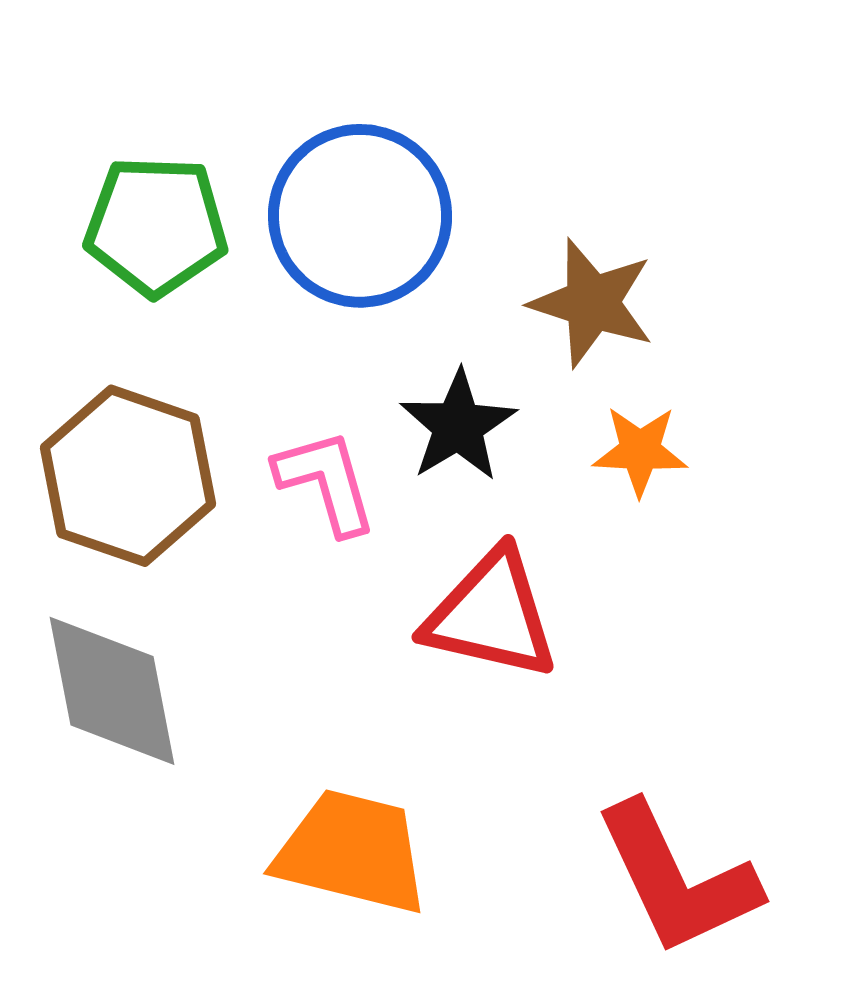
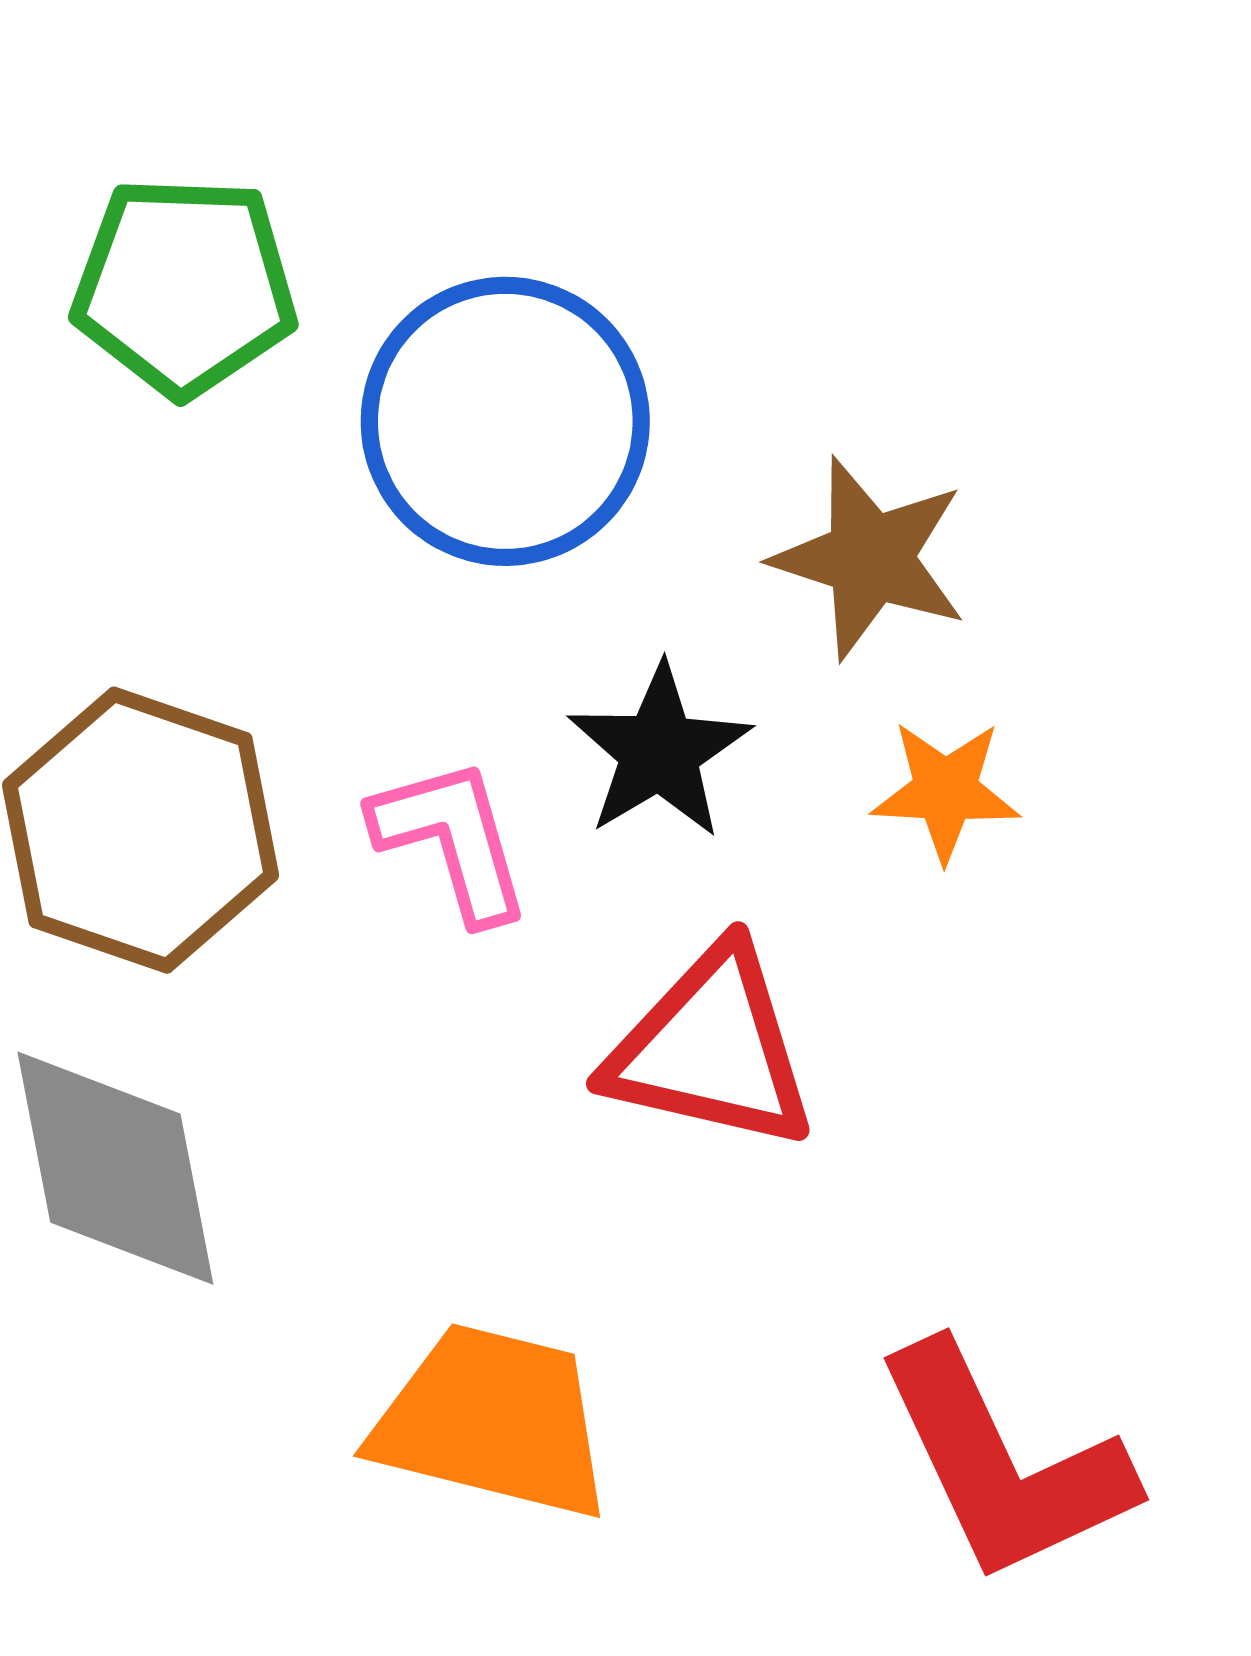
green pentagon: (156, 226) -> (185, 286), moved

